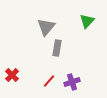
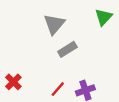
gray rectangle: (57, 48) -> (67, 49), turned 49

